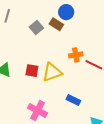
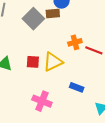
brown rectangle: (56, 24) -> (53, 14), turned -32
gray square: (36, 27) -> (33, 19), size x1.5

